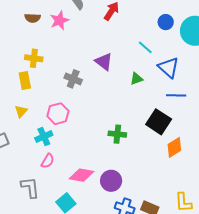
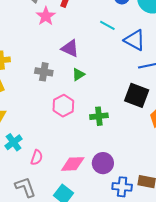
pink star: (59, 20) -> (46, 16), moved
green triangle: (136, 79) -> (78, 74), moved
pink hexagon: (58, 114) -> (63, 106), moved
cyan cross: (44, 136) -> (14, 142), moved

